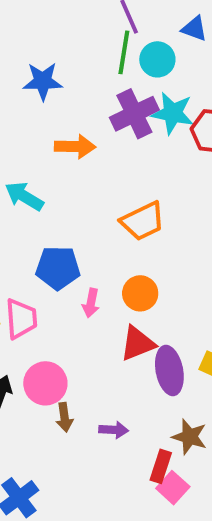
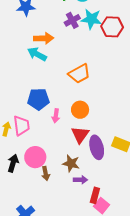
purple cross: (134, 114) -> (72, 20), size x0.7
cyan arrow: (24, 196) -> (37, 54), moved
red triangle: (138, 343) -> (80, 135), turned -30
purple arrow: (114, 430) -> (80, 180), moved
brown star: (190, 437) -> (71, 163), moved

